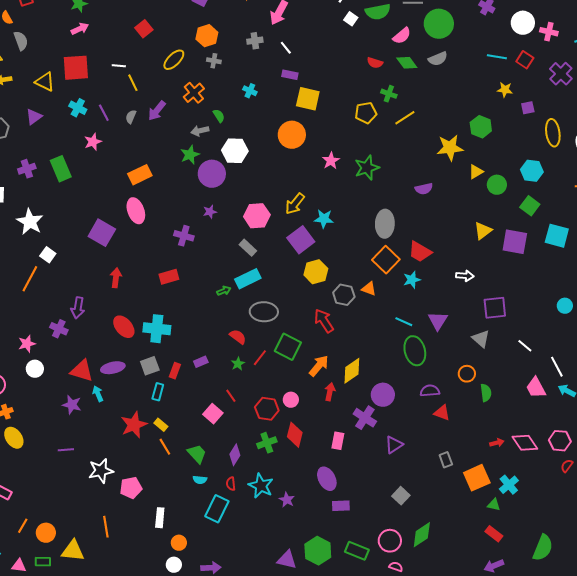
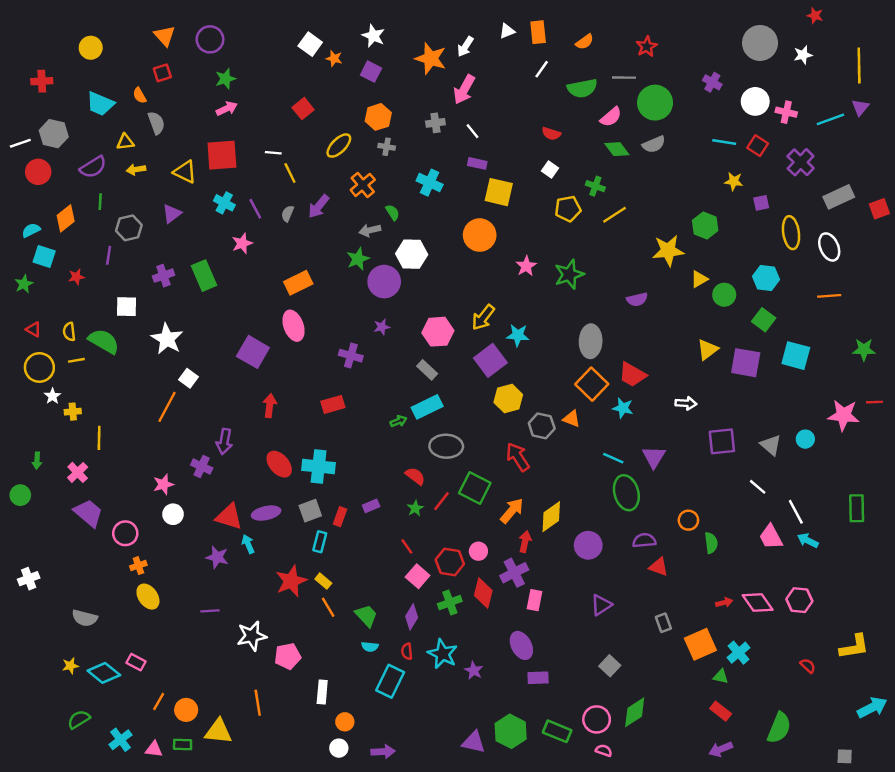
white square: (351, 19) -> (550, 169), moved
red semicircle: (375, 63) -> (551, 134), moved
cyan cross: (250, 91) -> (430, 183), size x1.5
cyan star: (412, 280) -> (623, 408), turned 30
gray triangle: (481, 339) -> (771, 445), moved
pink square: (213, 414) -> (418, 576), moved
purple cross: (365, 418) -> (514, 573), moved, turned 30
red semicircle: (567, 466) -> (808, 666), moved, turned 96

